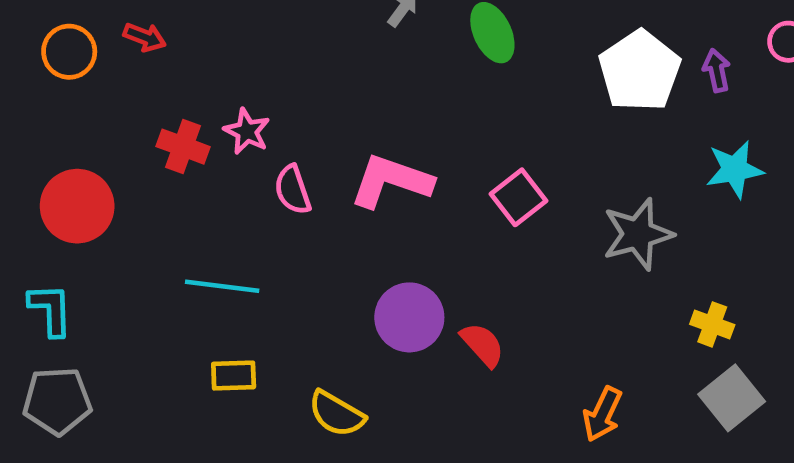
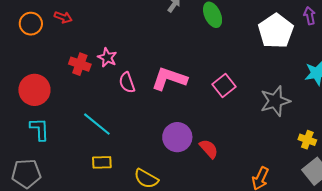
purple arrow: (717, 70) -> (310, 16), moved
cyan line: (222, 286) -> (97, 124), turned 32
cyan L-shape: (51, 310) -> (40, 129), moved

